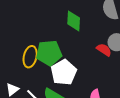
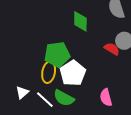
yellow ellipse: (30, 57) -> (49, 72), moved

